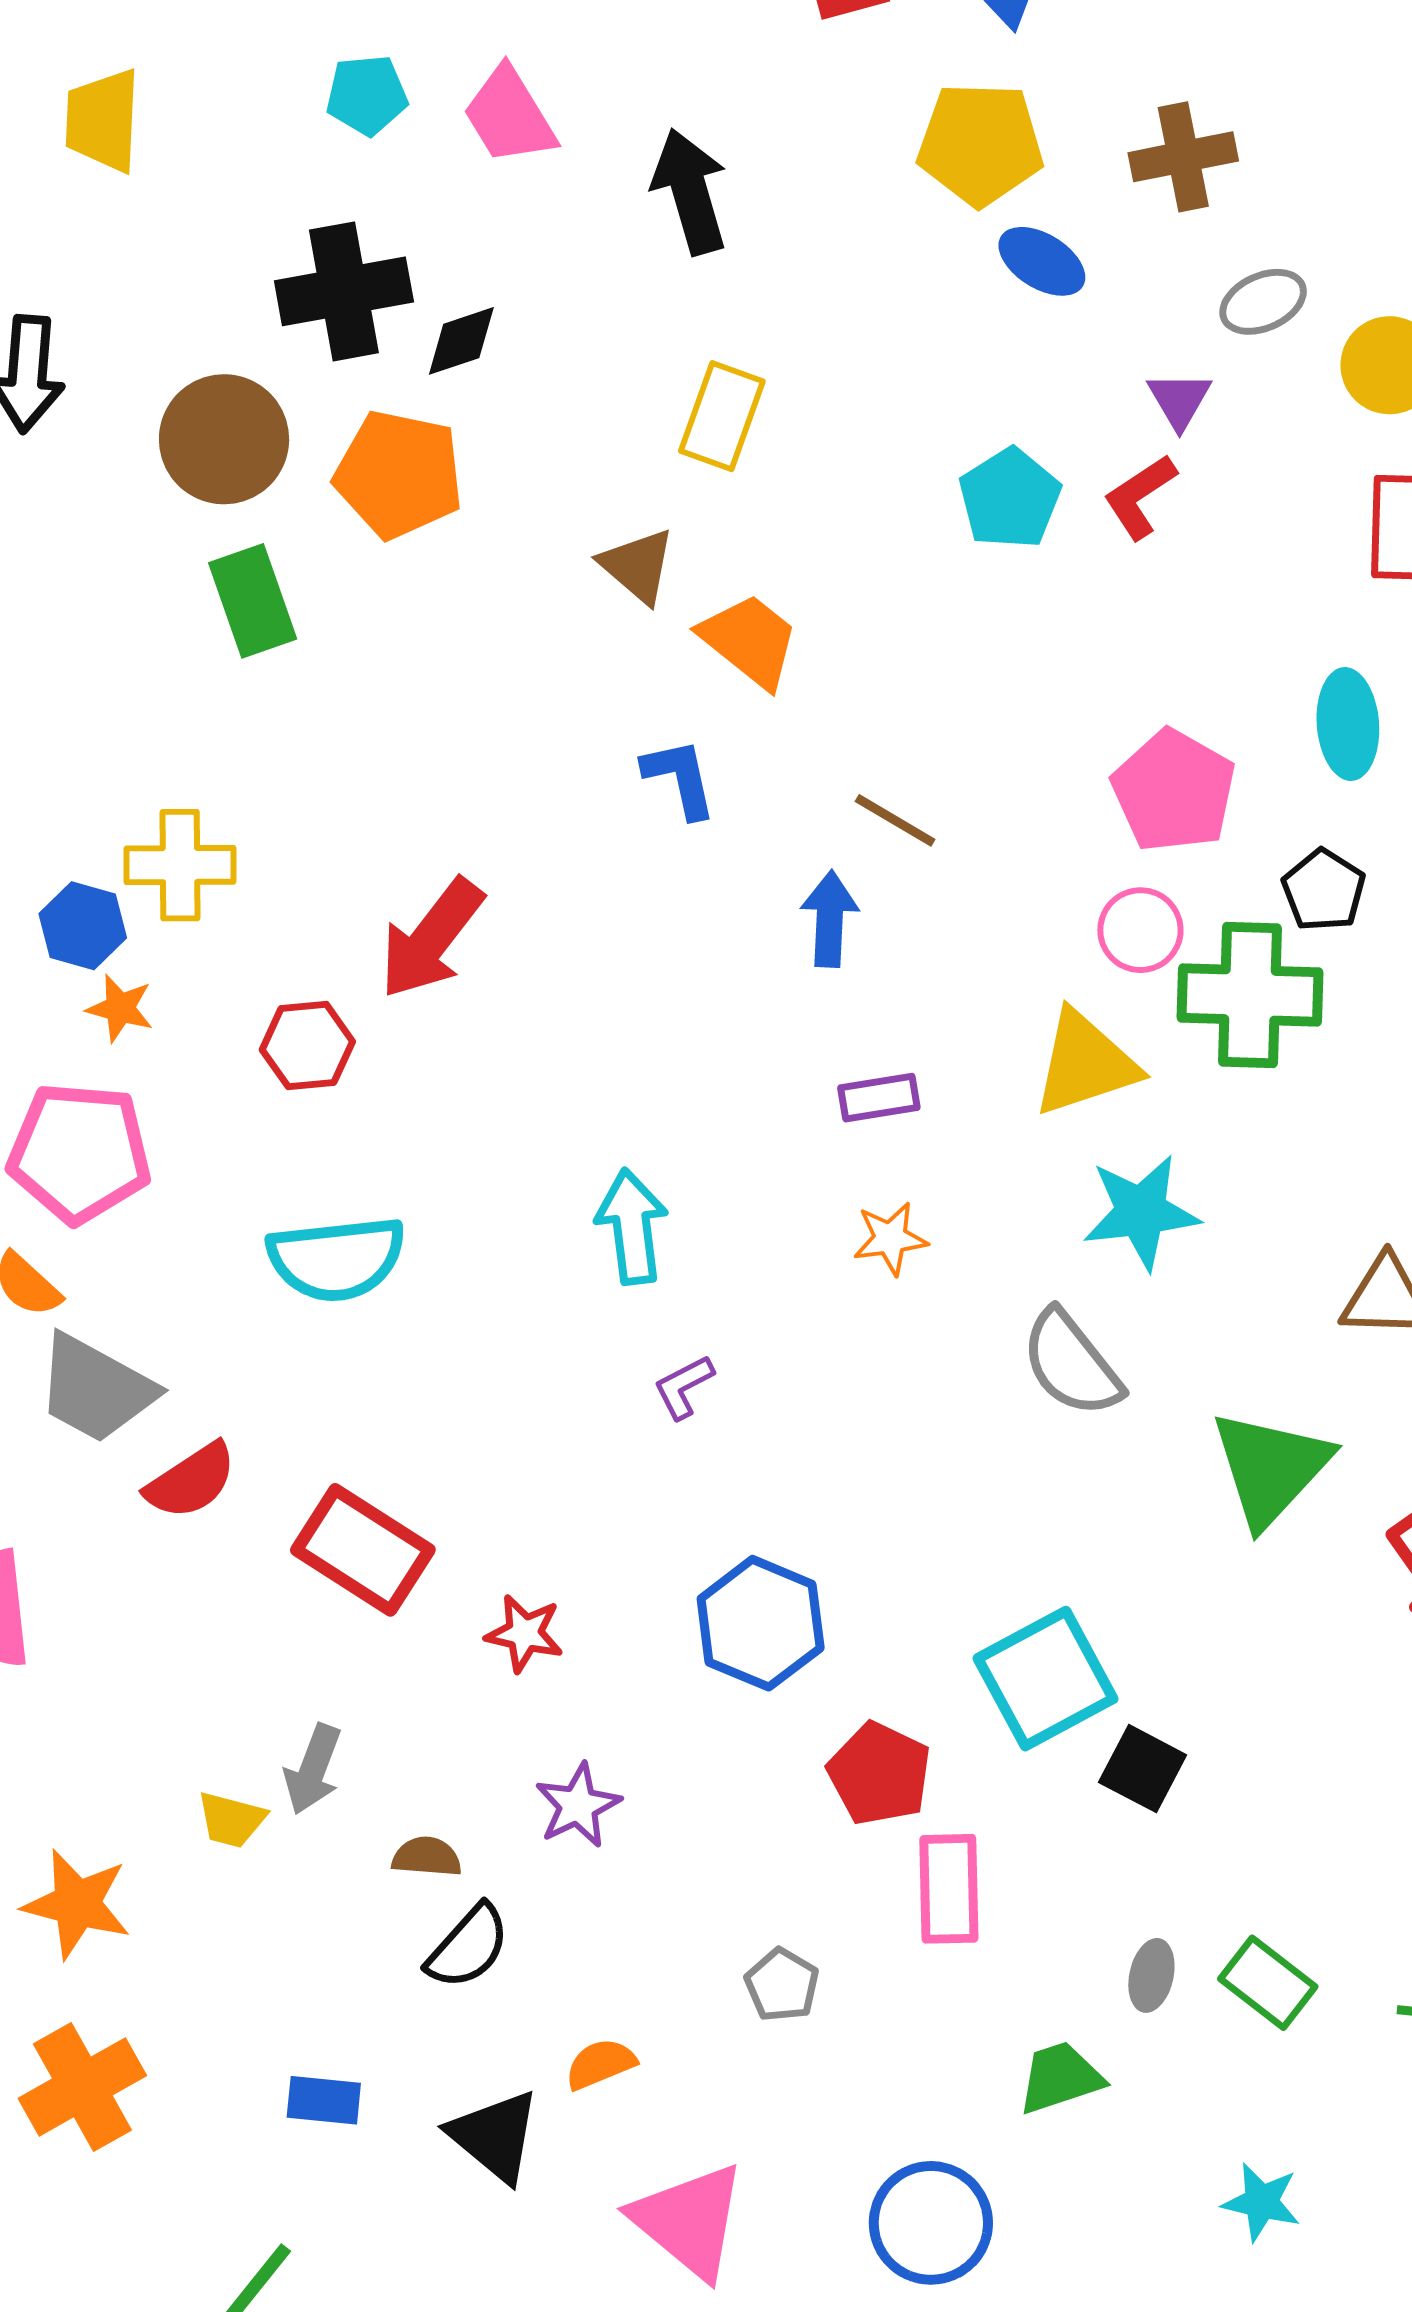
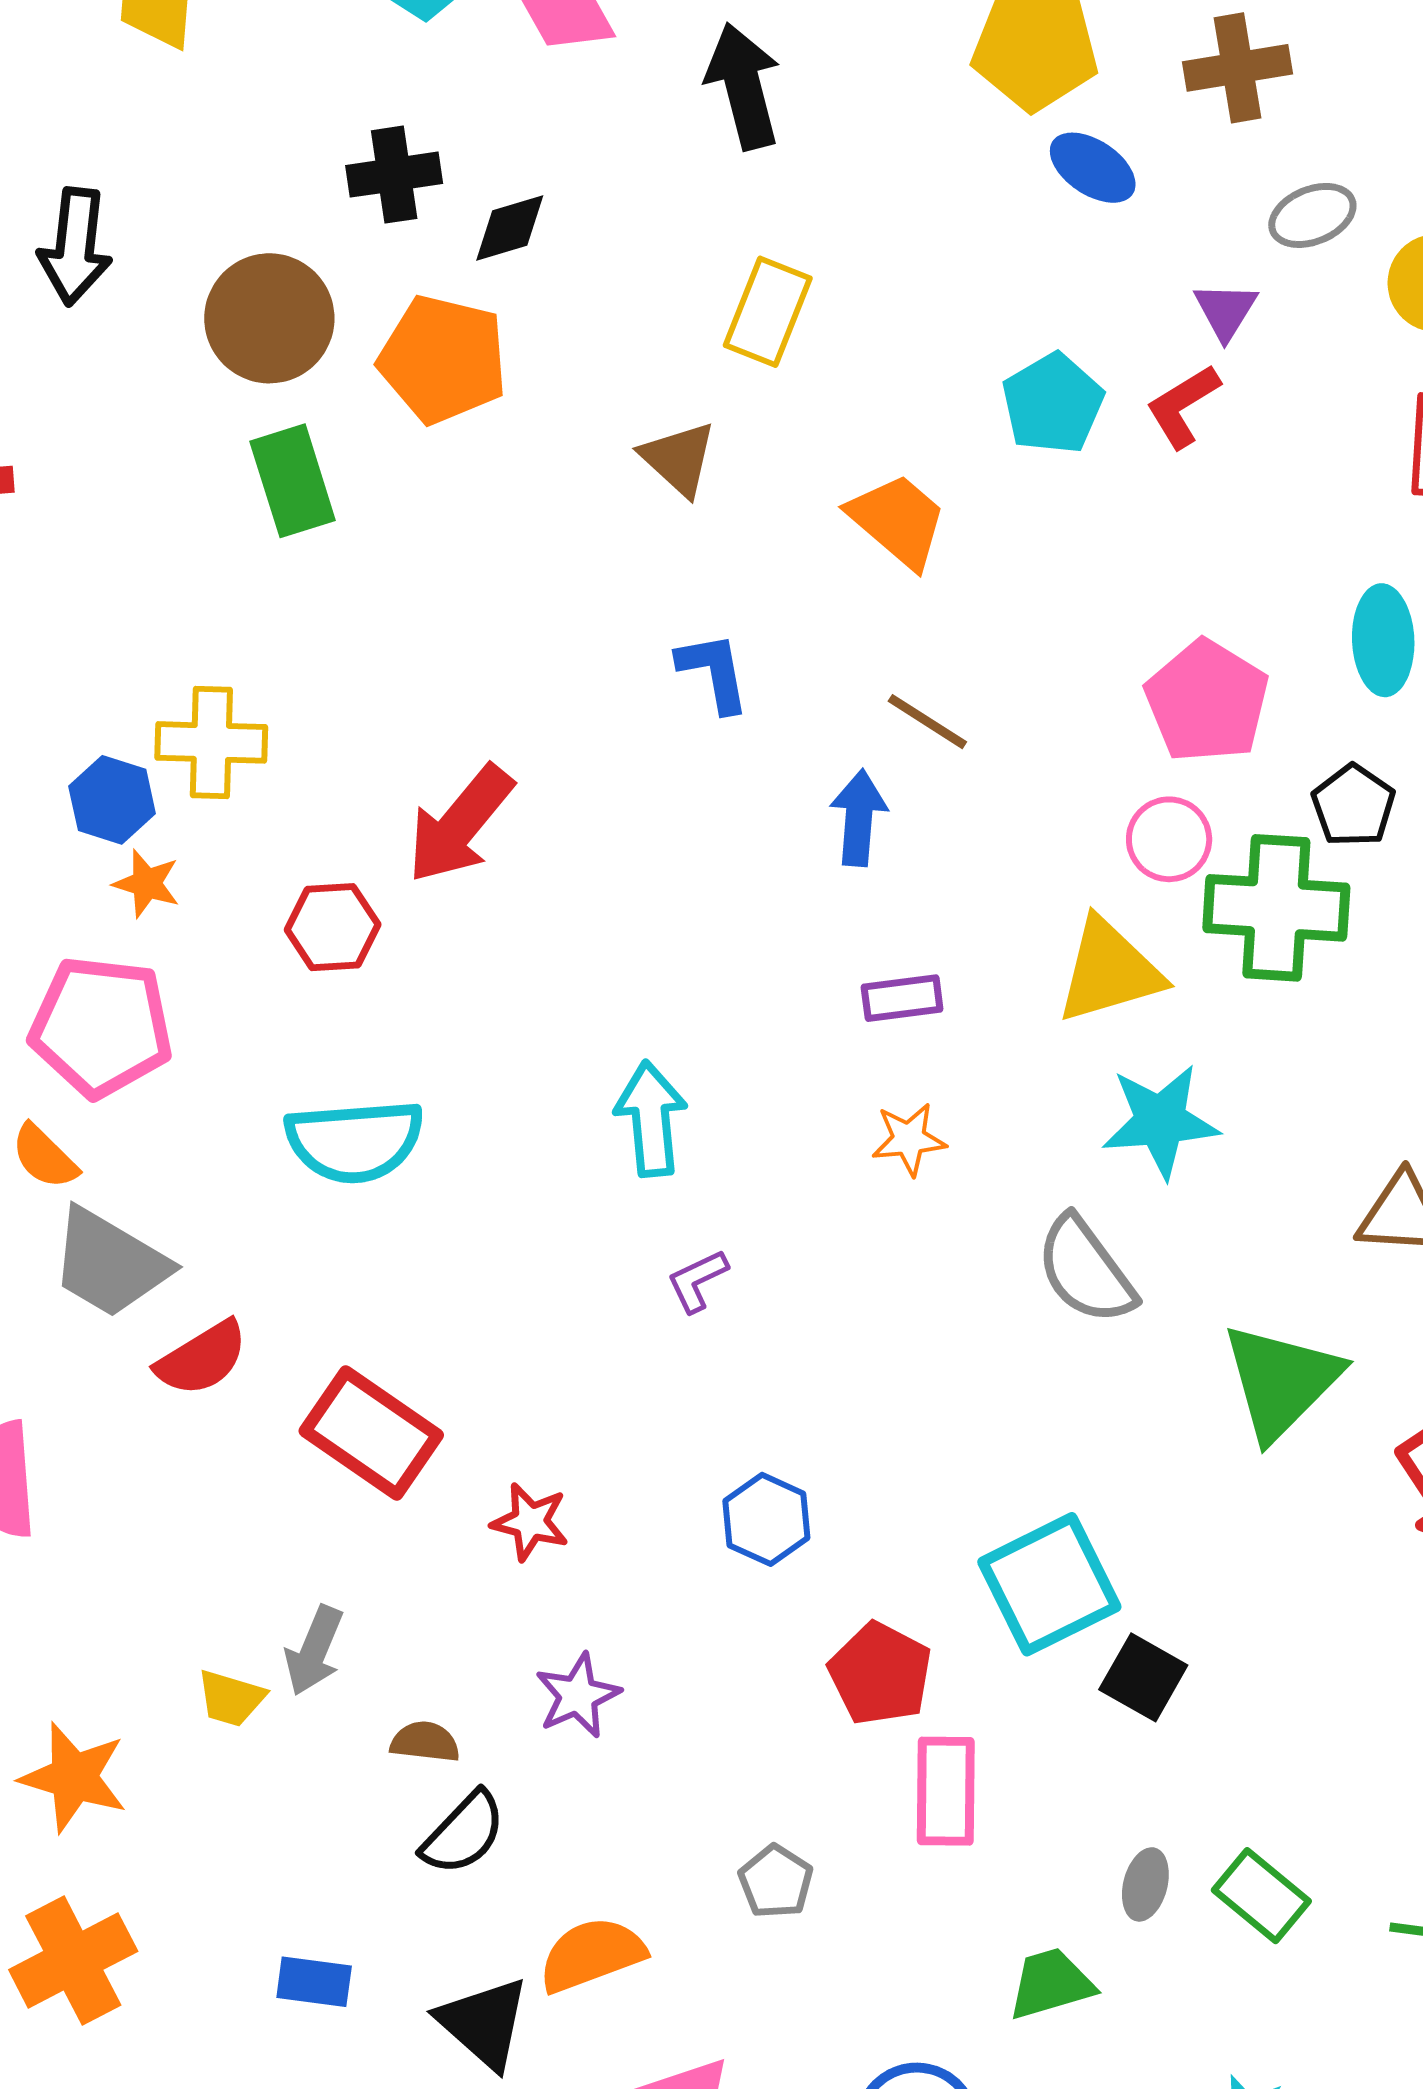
black cross: (344, 291) -> (394, 175), size x0.7
orange trapezoid: (750, 641) -> (898, 521), moved
blue hexagon: (761, 1623) -> (766, 1519), size x0.7
orange semicircle: (600, 2064) -> (592, 1955), size x1.5

